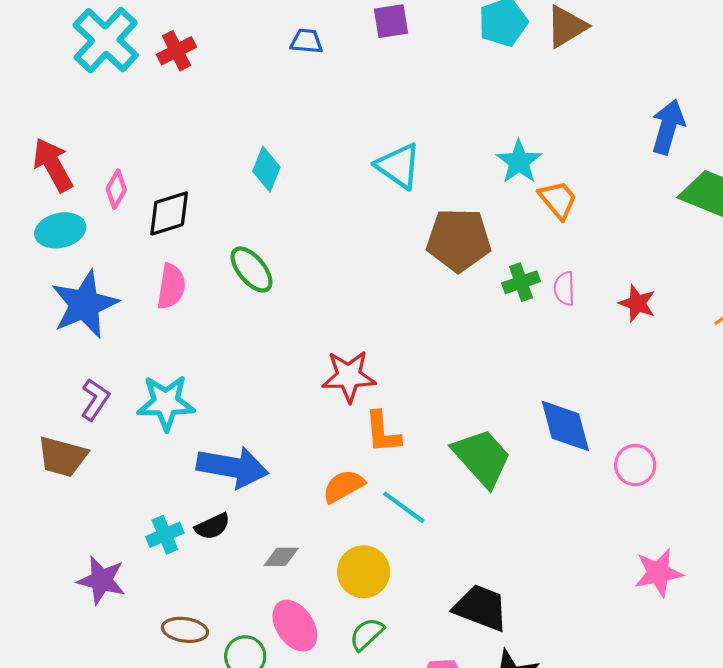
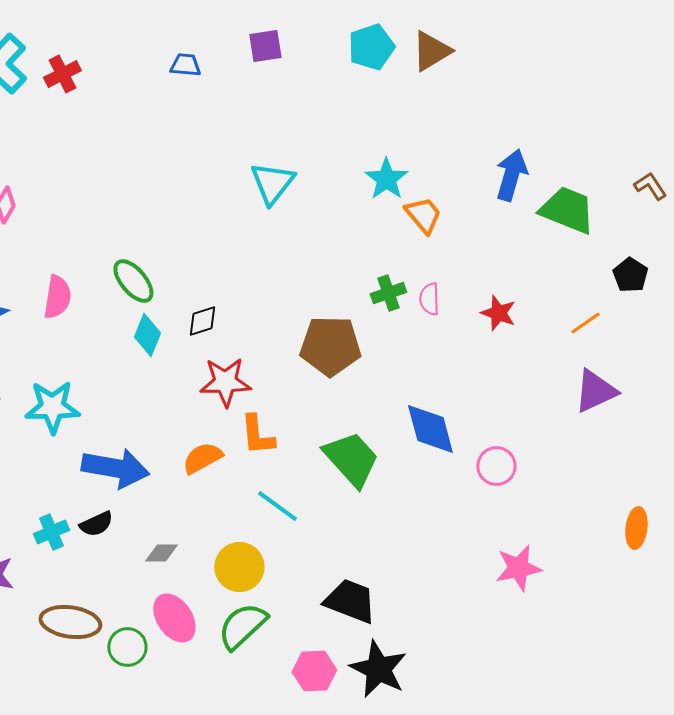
blue arrow: (668, 127) -> (511, 175), moved
cyan triangle: (398, 166) -> (272, 183), turned 33
cyan diamond: (266, 169) -> (147, 335), moved
black diamond: (169, 213) -> (202, 321), moved, size x0.7
brown pentagon: (459, 240) -> (330, 346), moved
orange semicircle: (343, 486) -> (202, 458), moved
brown ellipse: (185, 630) -> (70, 622), size x1.4
green semicircle: (367, 634) -> (242, 626), size x1.5

